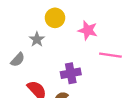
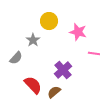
purple cross: (71, 73) -> (63, 70), turned -30

